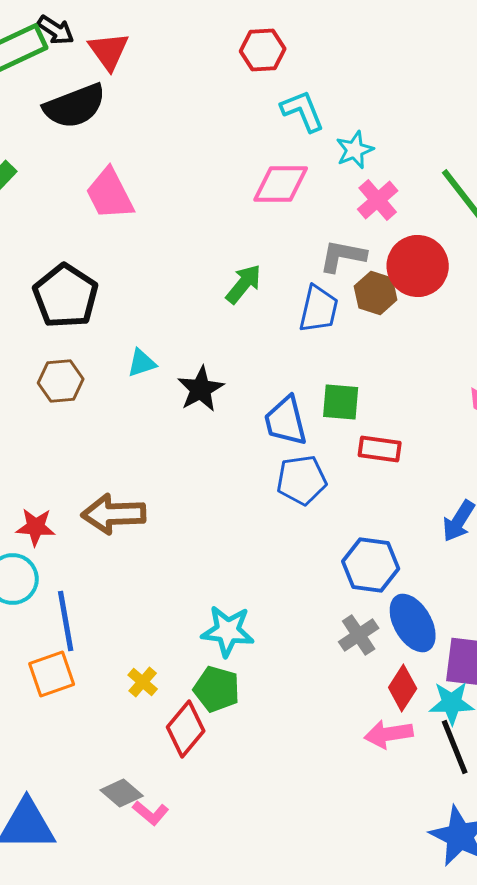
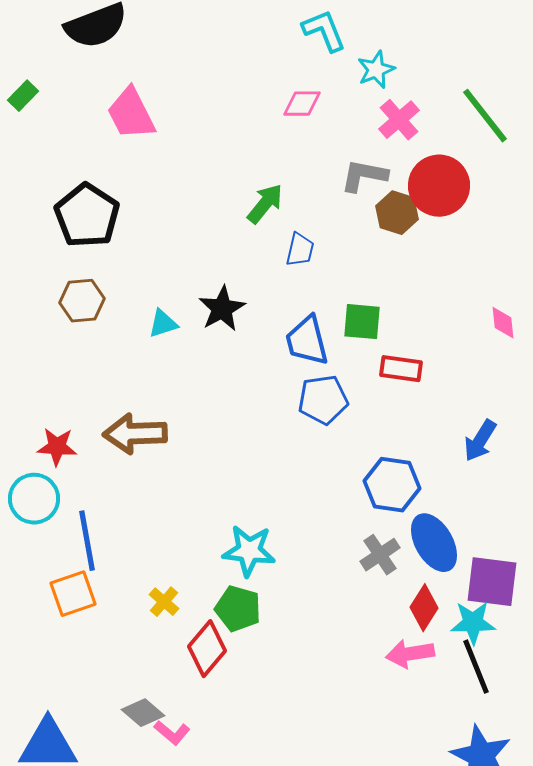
pink diamond: (281, 184) -> (302, 104), size x0.7
blue trapezoid: (319, 309) -> (300, 250), moved, size x0.7
cyan triangle: (142, 363) -> (163, 324), moved

